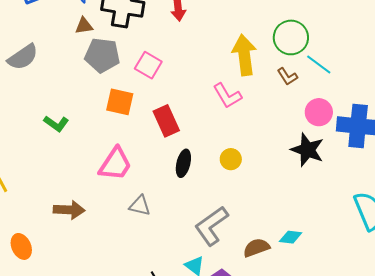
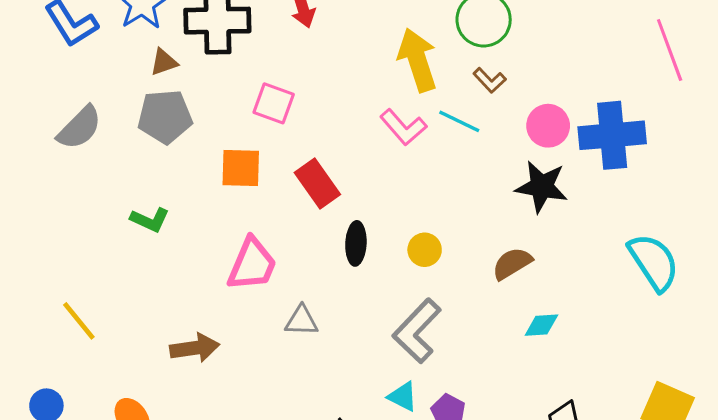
gray pentagon: (102, 55) -> (165, 117), moved
cyan line: (319, 65) -> (459, 121), moved
yellow circle: (231, 159) -> (425, 250), moved
brown semicircle: (256, 248) -> (512, 263), moved

